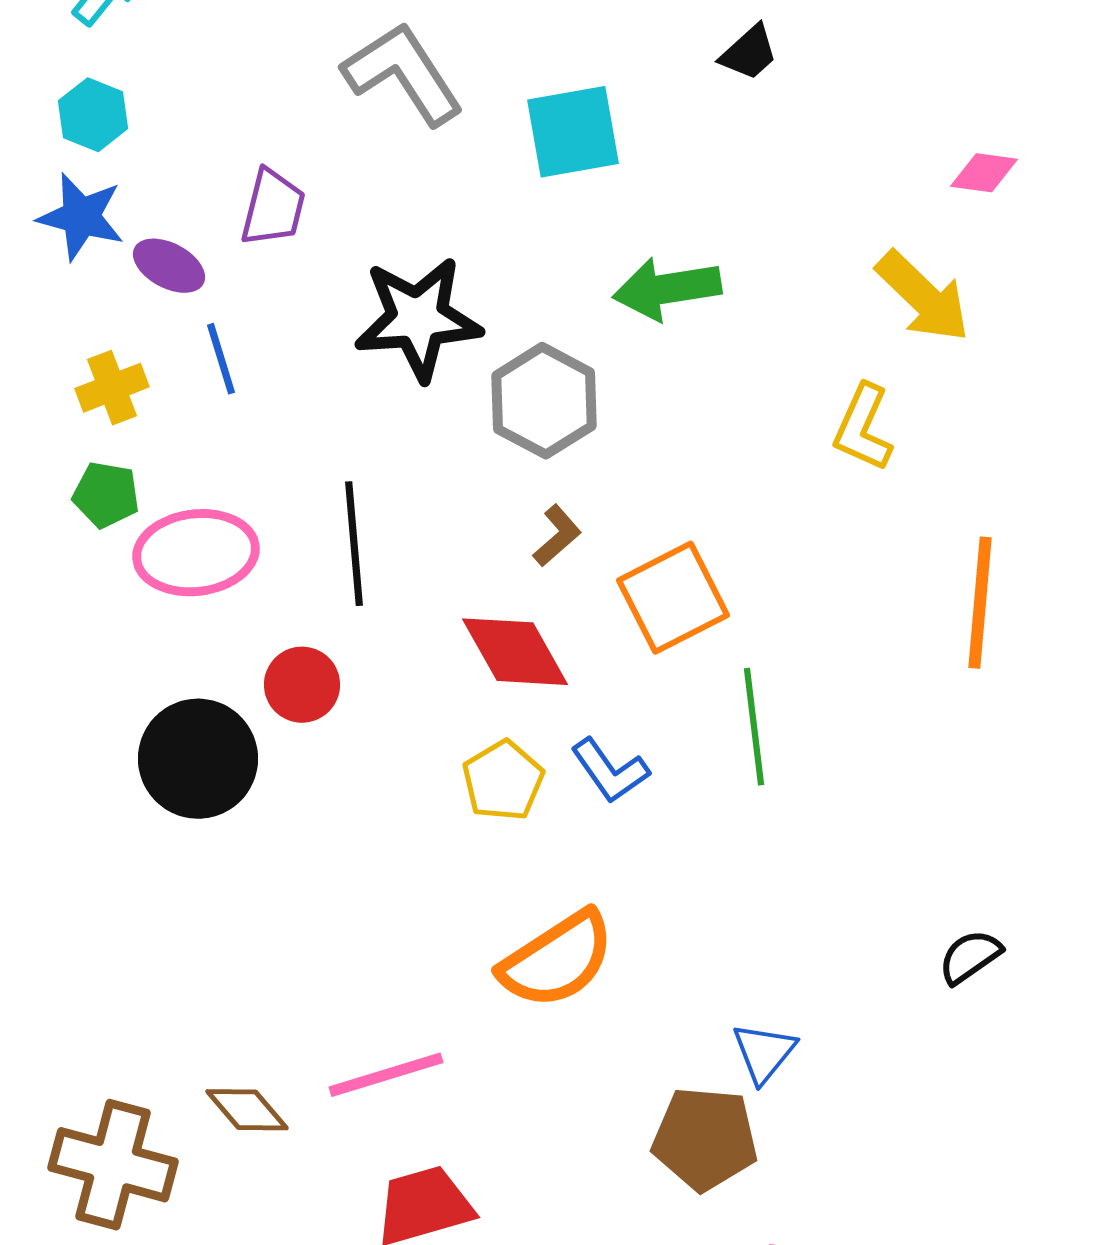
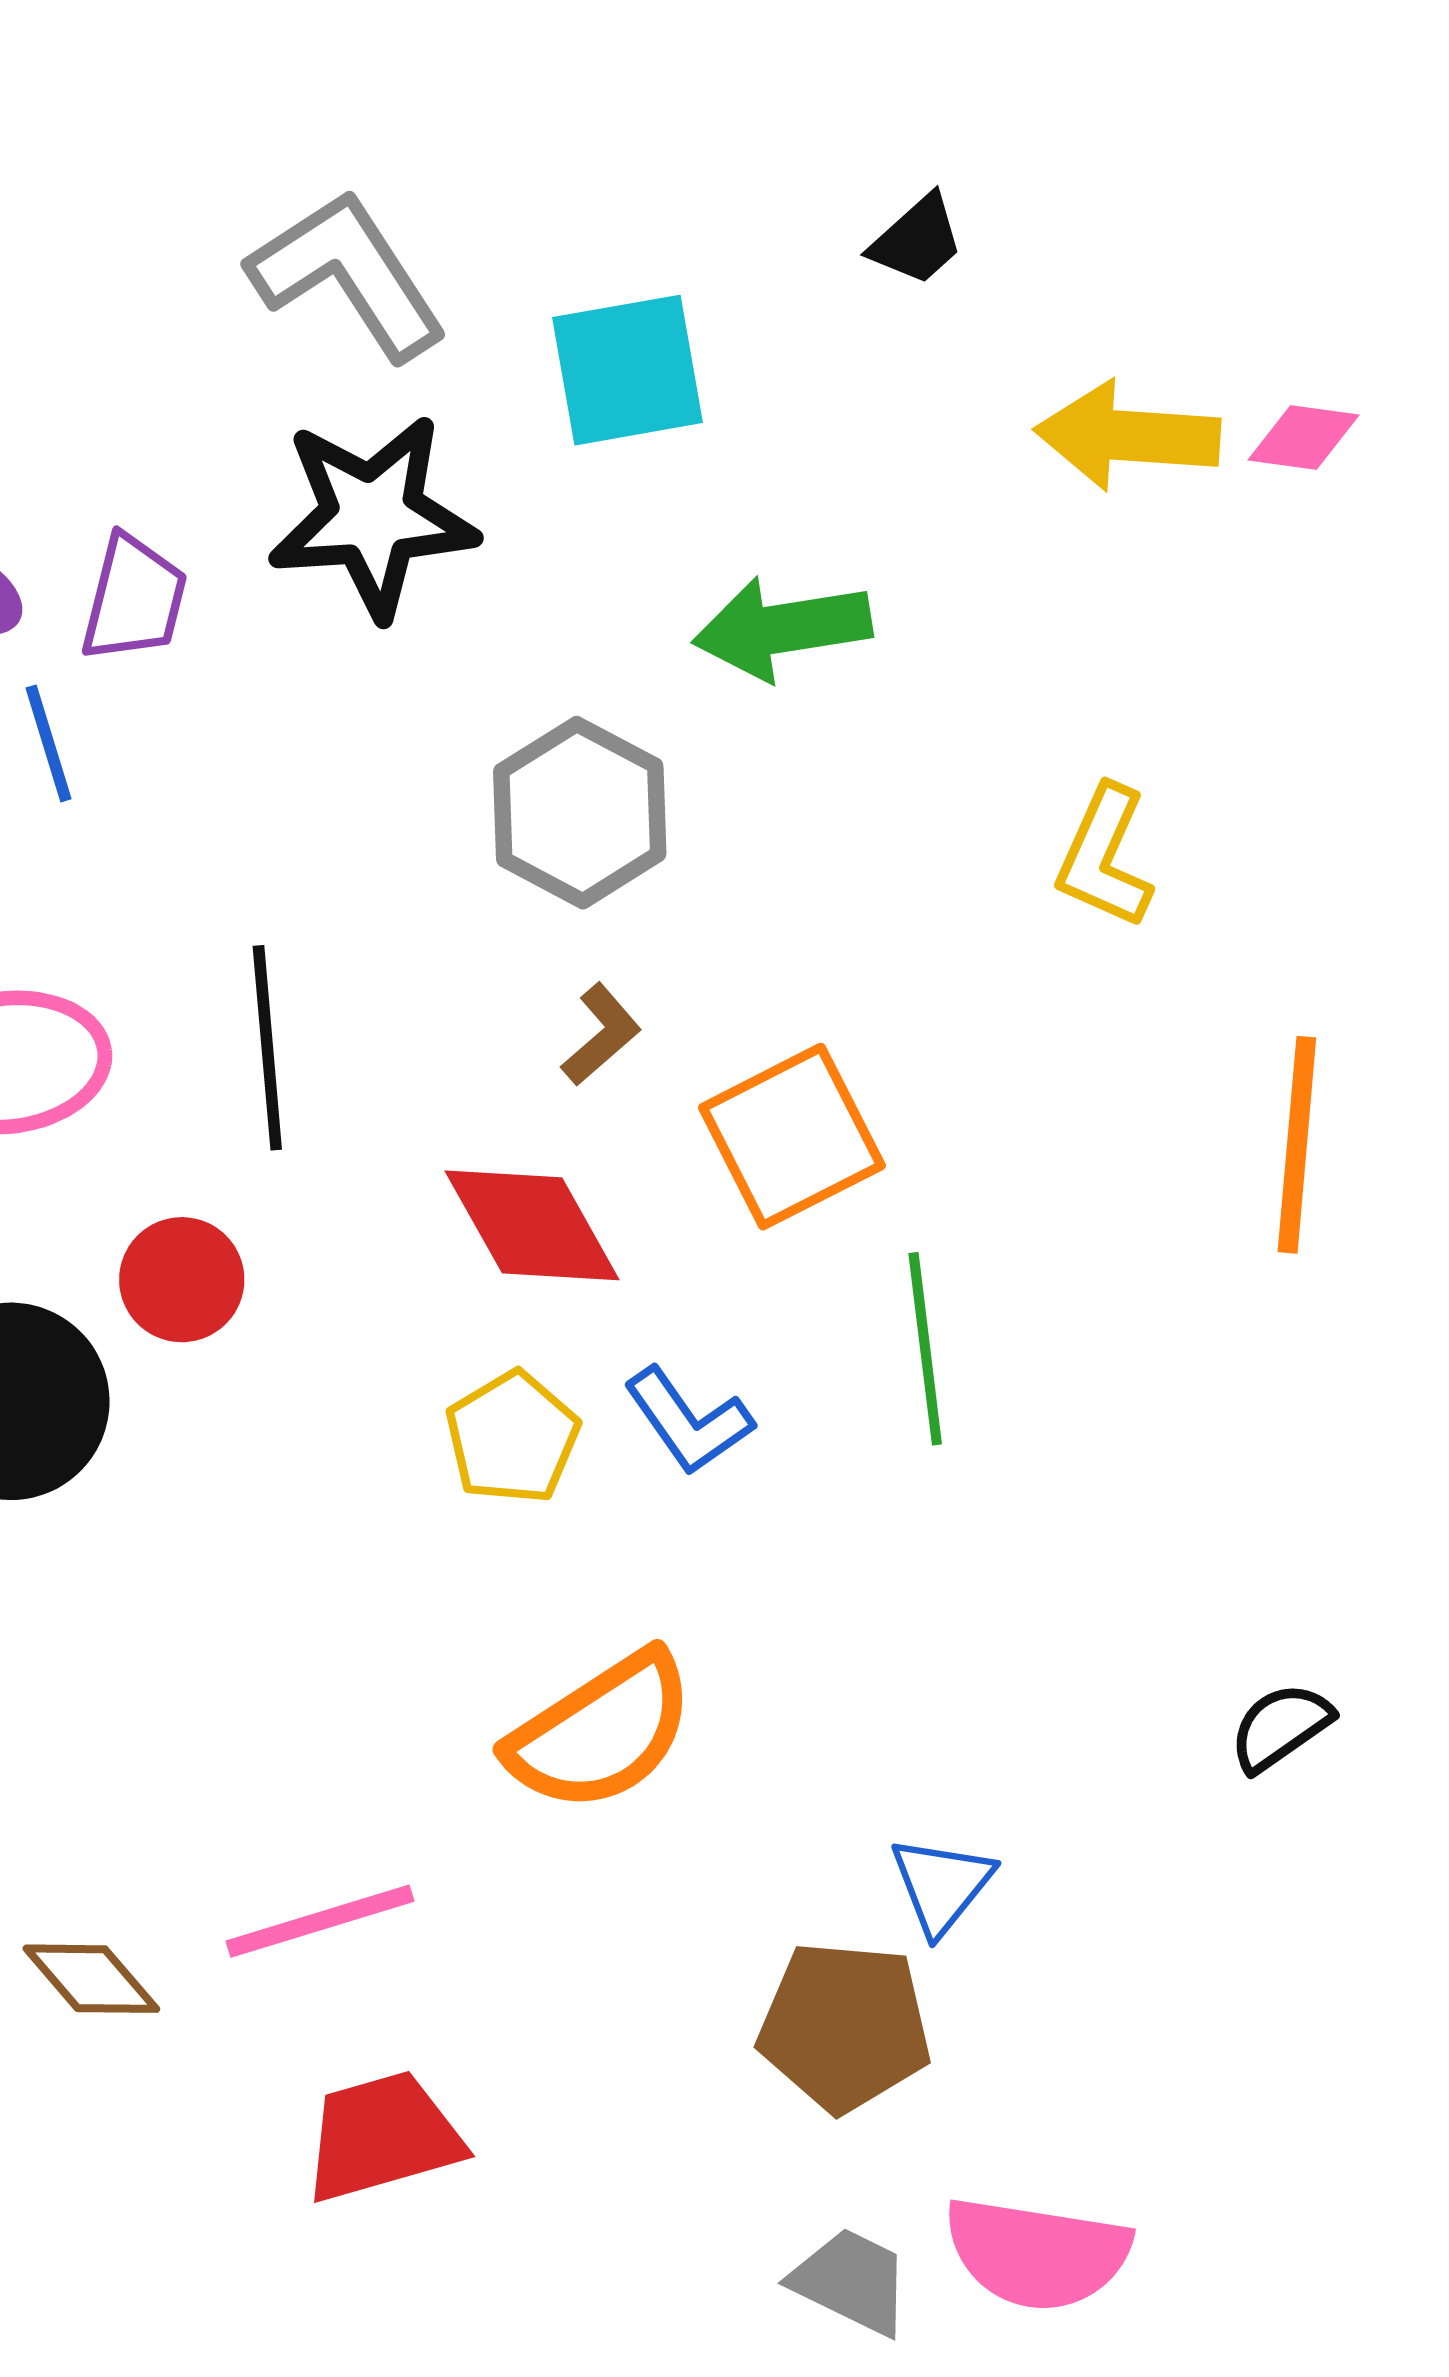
purple trapezoid: (273, 208) -> (134, 599), moved
yellow arrow: (923, 297) -> (1128, 436), moved, turned 140
black star: (418, 319) -> (373, 516), moved

